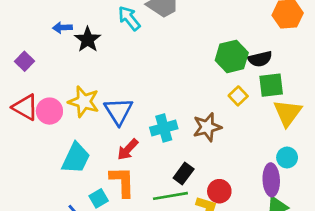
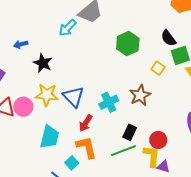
cyan arrow: (129, 18) -> (68, 28), turned -84
black star: (88, 40) -> (43, 63), moved
green hexagon: (232, 56) -> (128, 44), moved
black semicircle: (260, 59) -> (168, 38), turned 78

